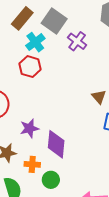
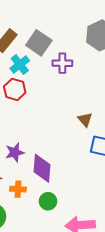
purple cross: (77, 41) -> (62, 63), turned -36
green circle: (51, 180) -> (48, 201), moved

